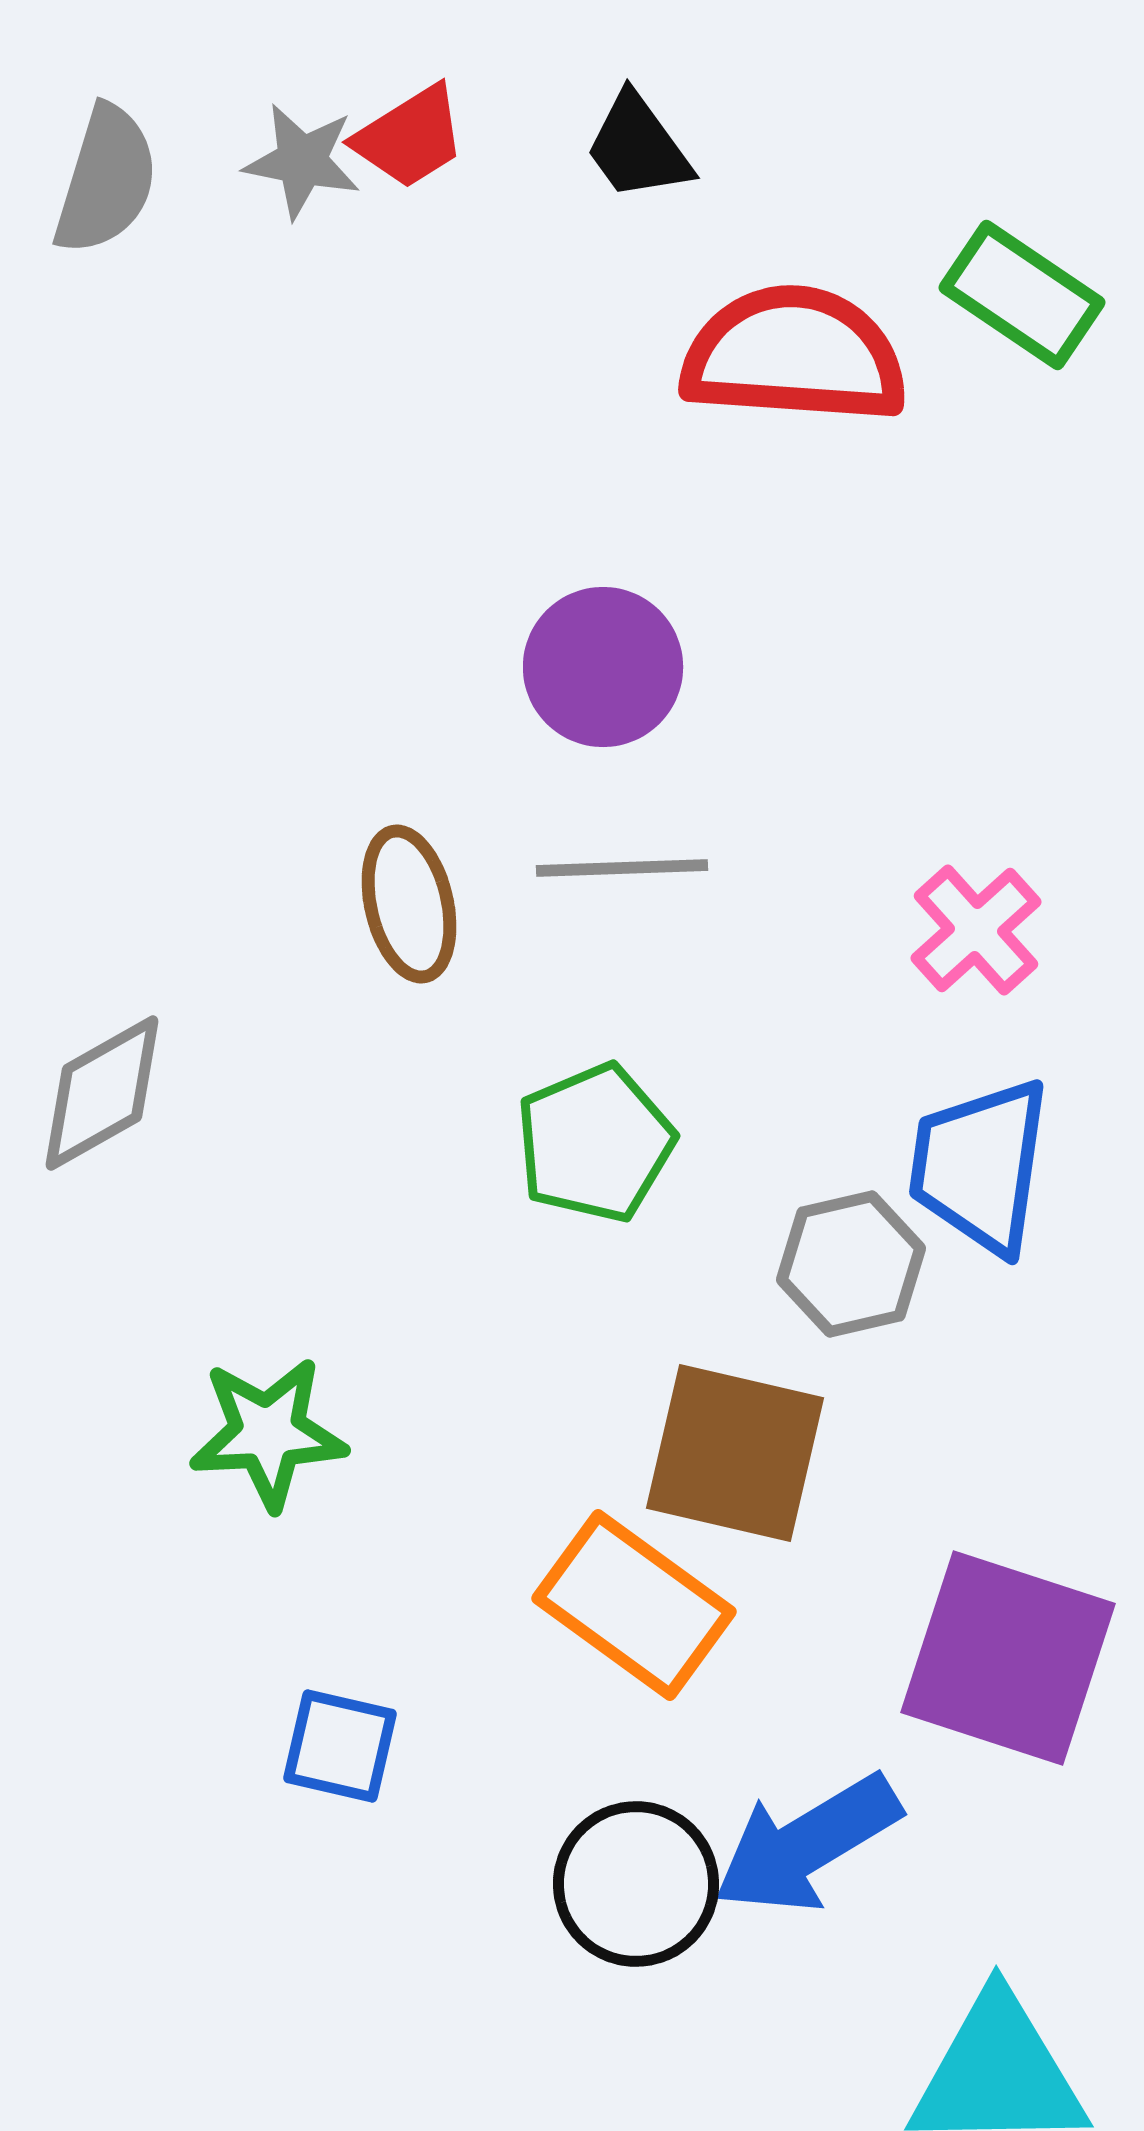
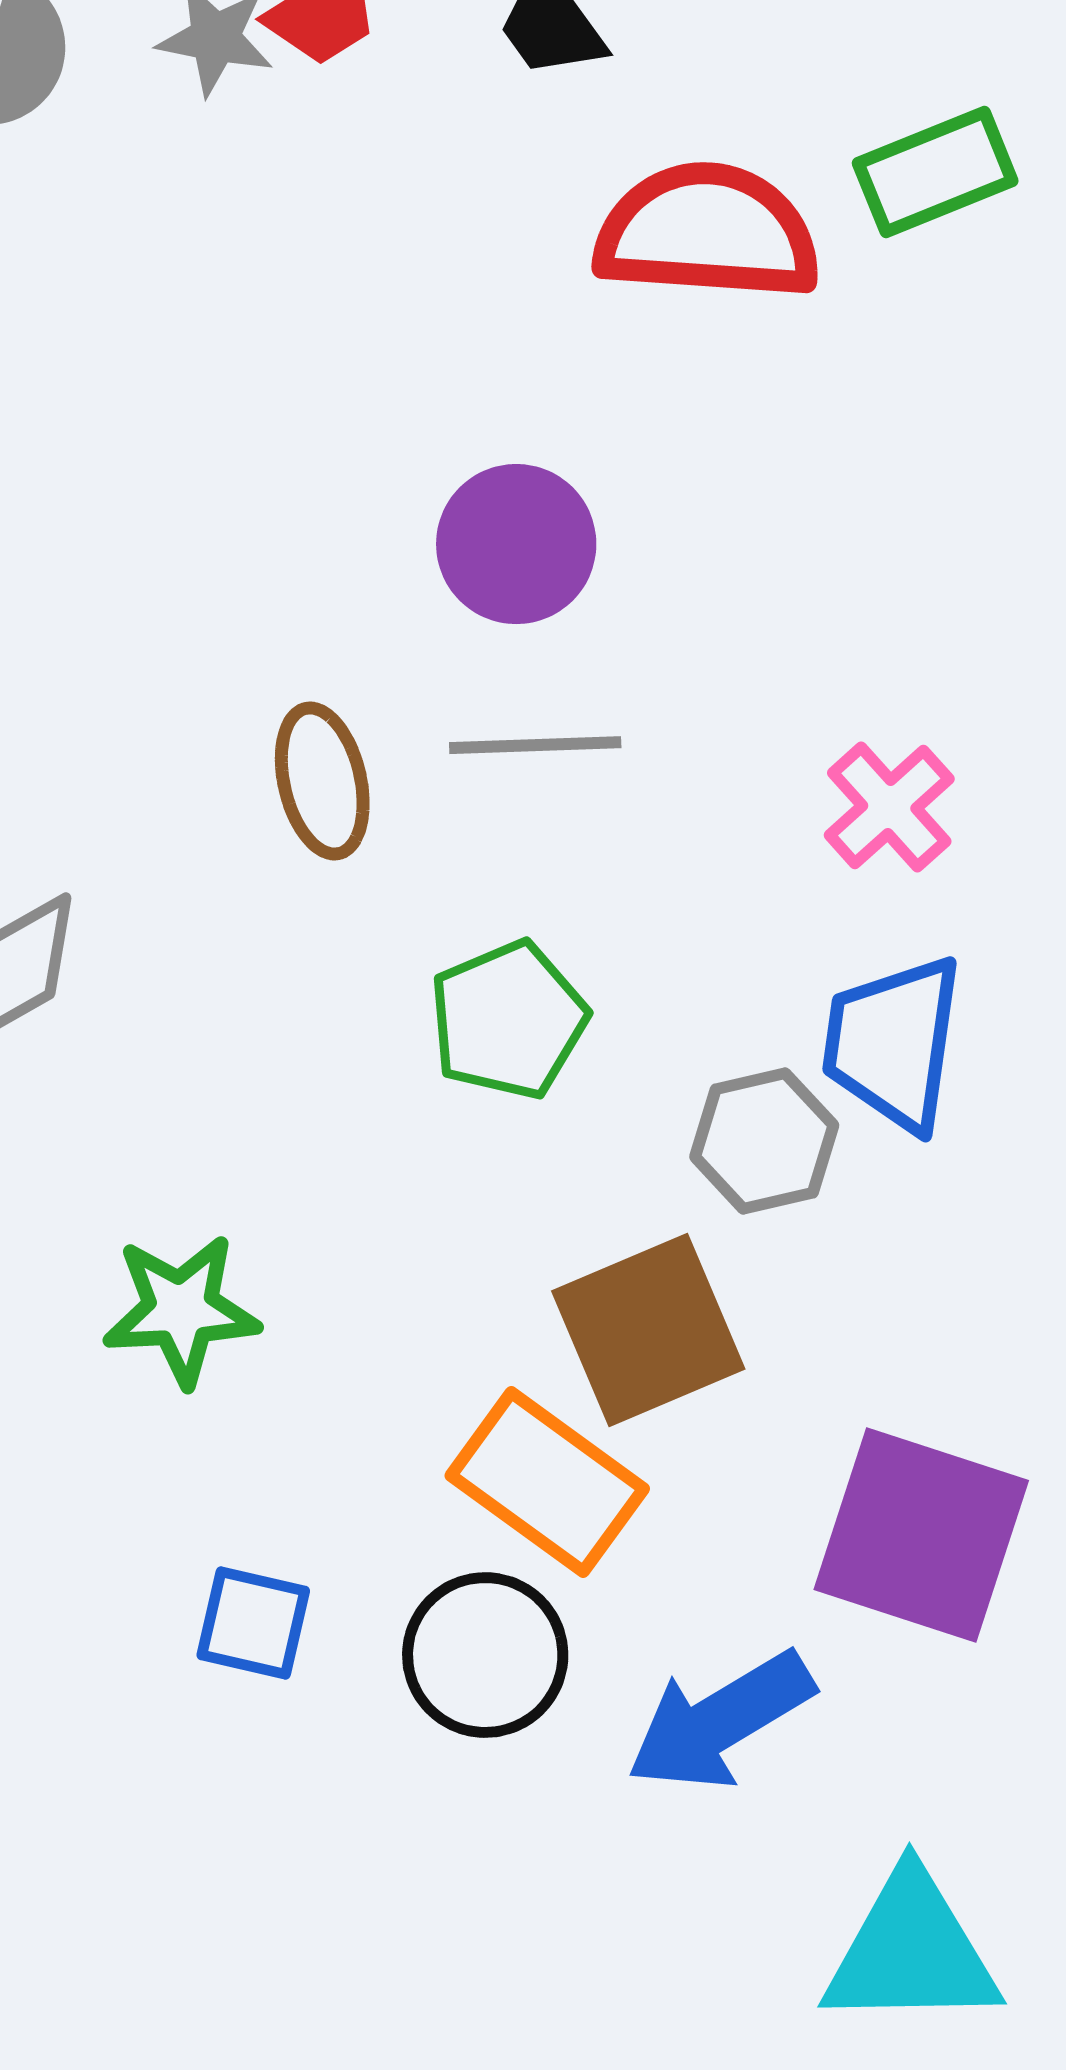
green rectangle: (1022, 295) -> (935, 172), turned -56
brown square: (735, 1453) -> (648, 1330), turned -36
black circle: (636, 1884) -> (485, 1655), moved

